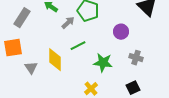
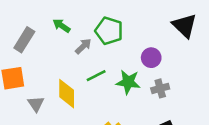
gray cross: (136, 58) -> (160, 88), moved, turned -32
green star: (103, 63) -> (128, 82), moved

